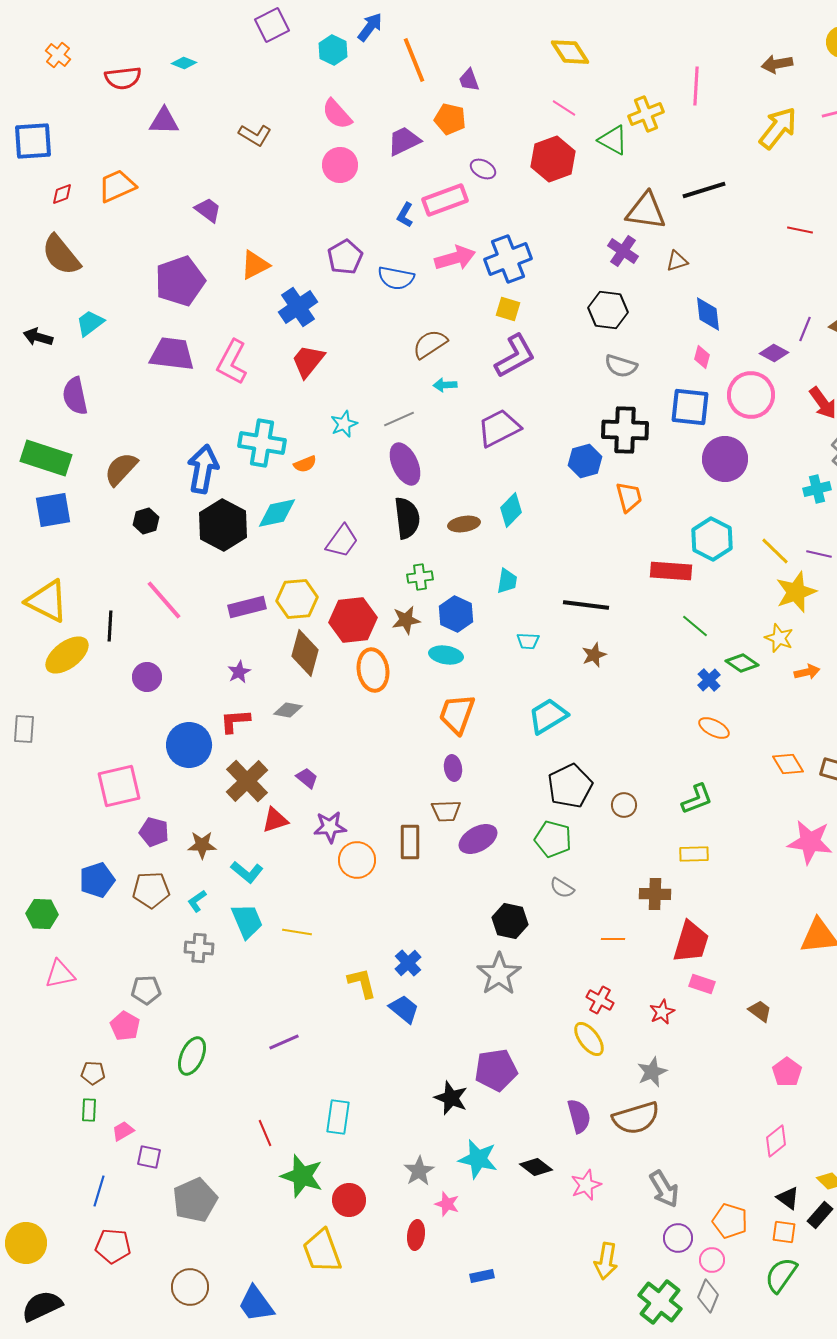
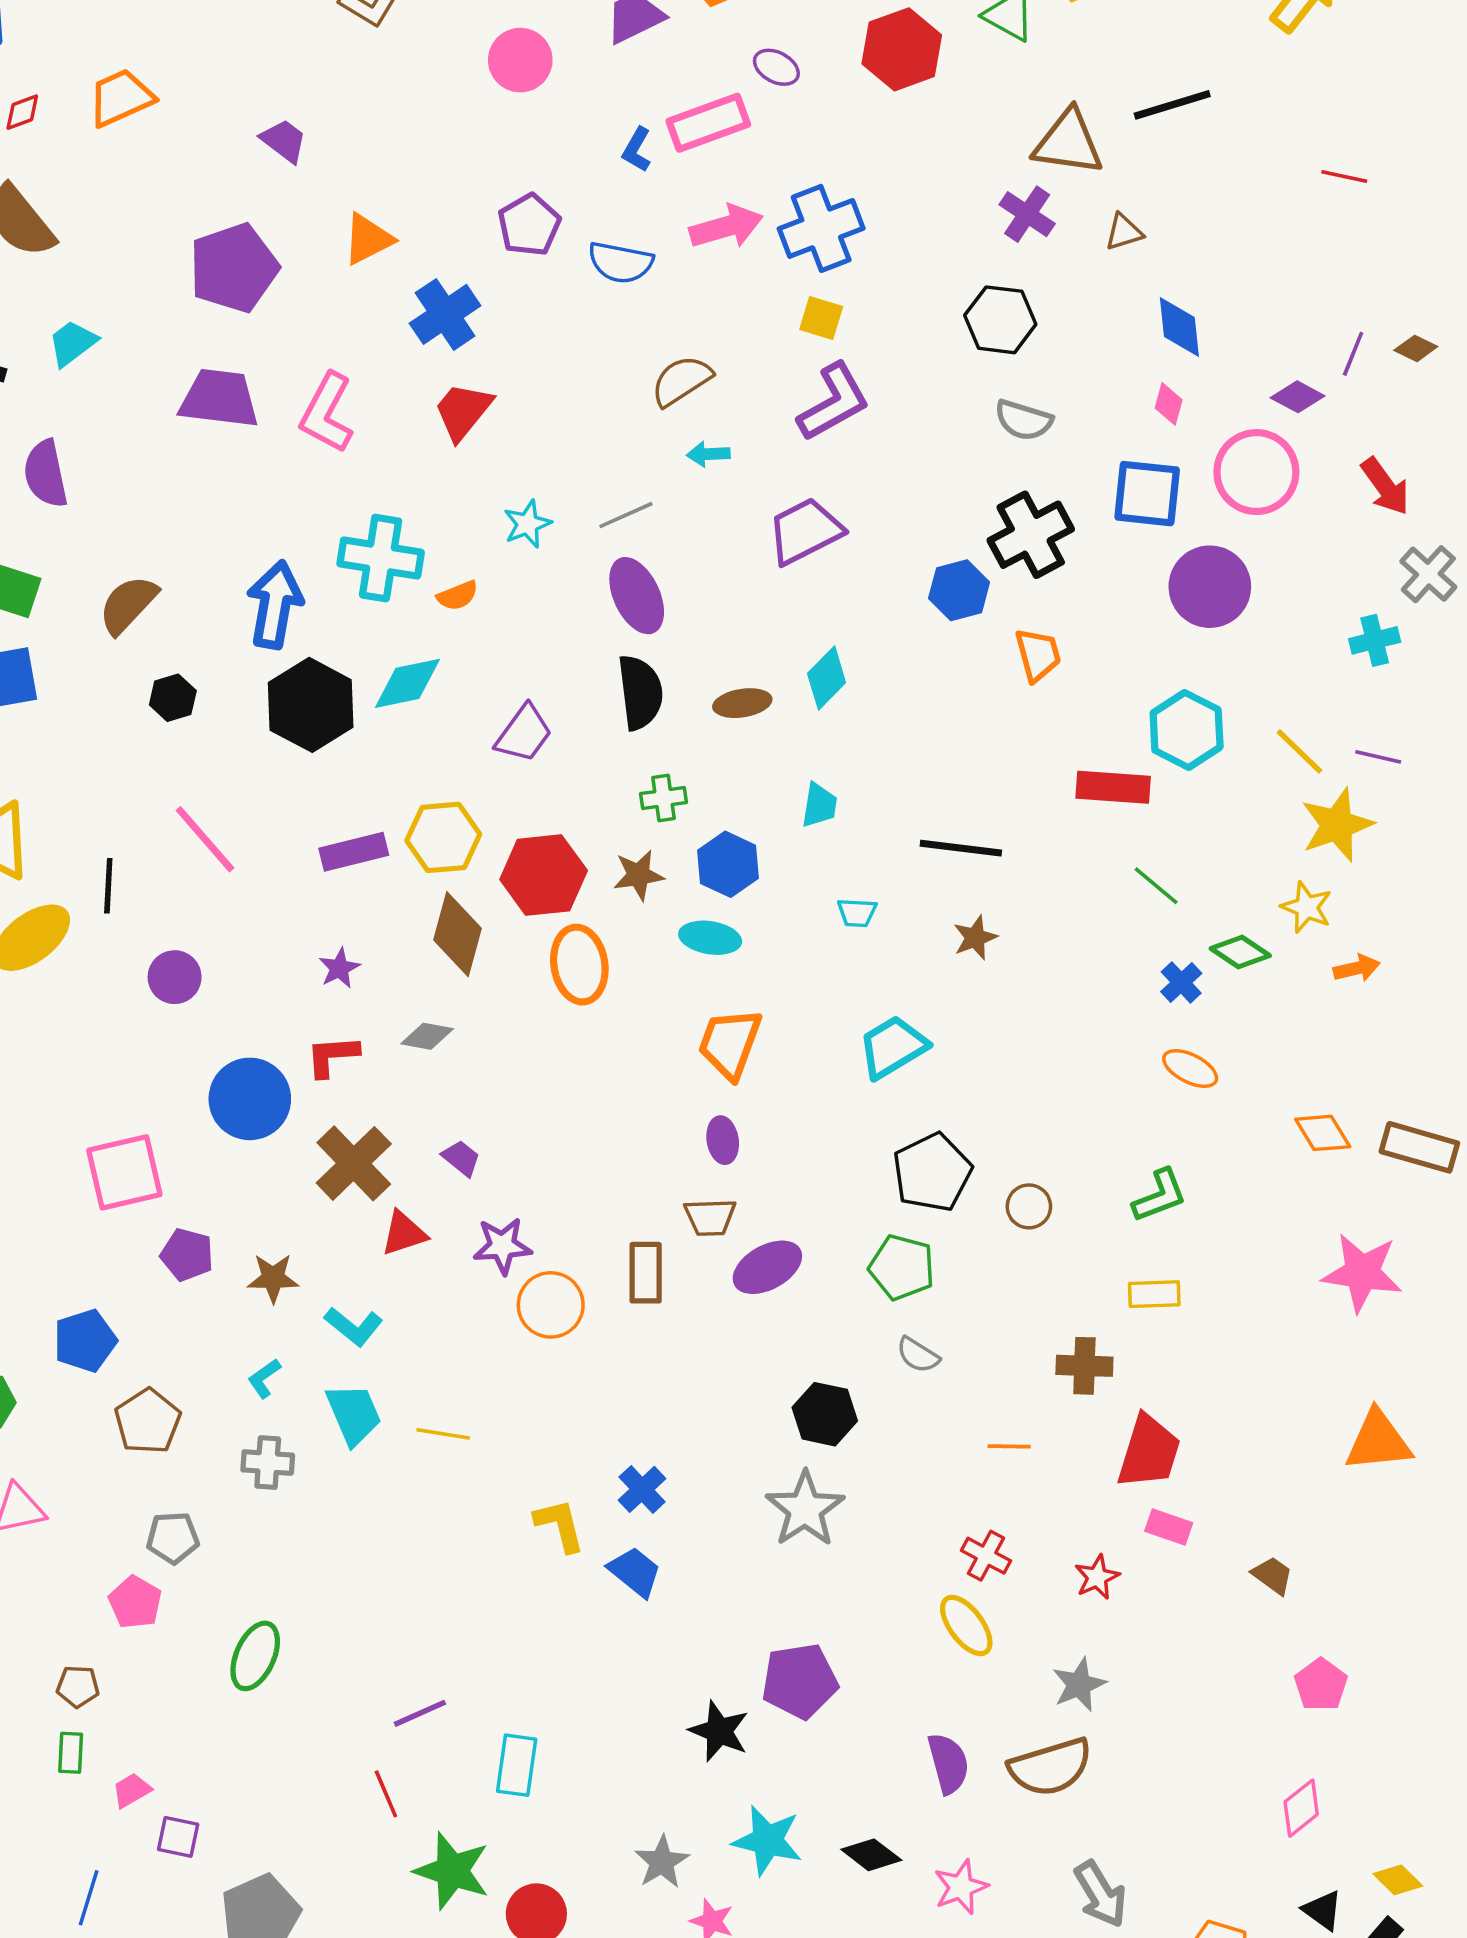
black cross: (625, 430) -> (1031, 535), turned -30
brown pentagon: (151, 890) -> (148, 1421), moved, turned -30
purple line: (284, 1042) -> (420, 1713), moved

